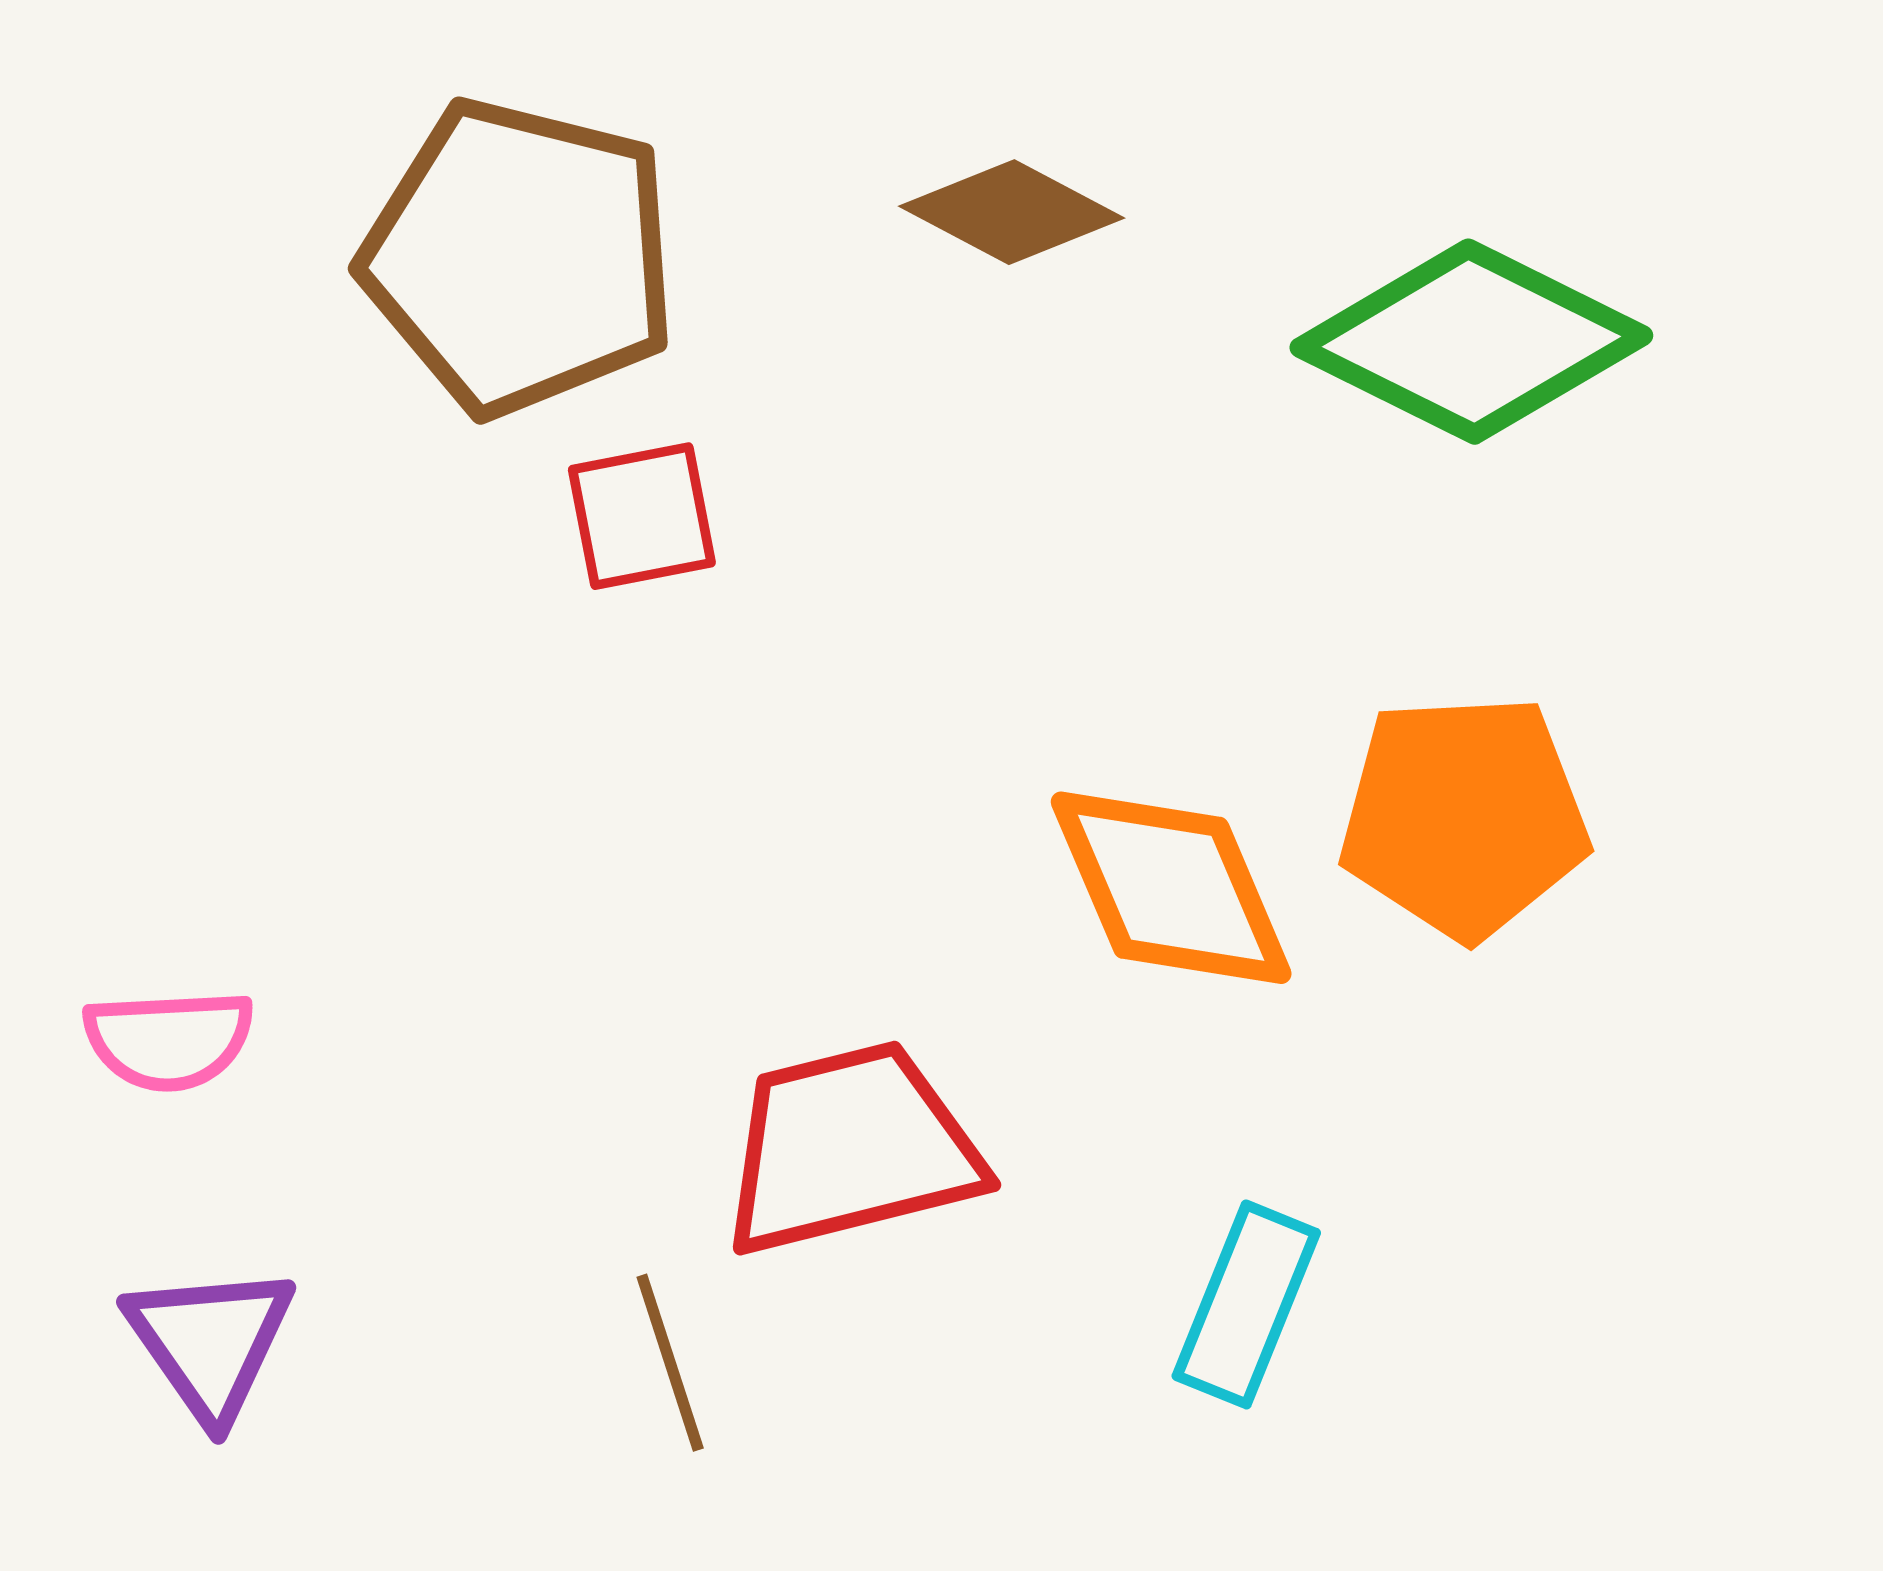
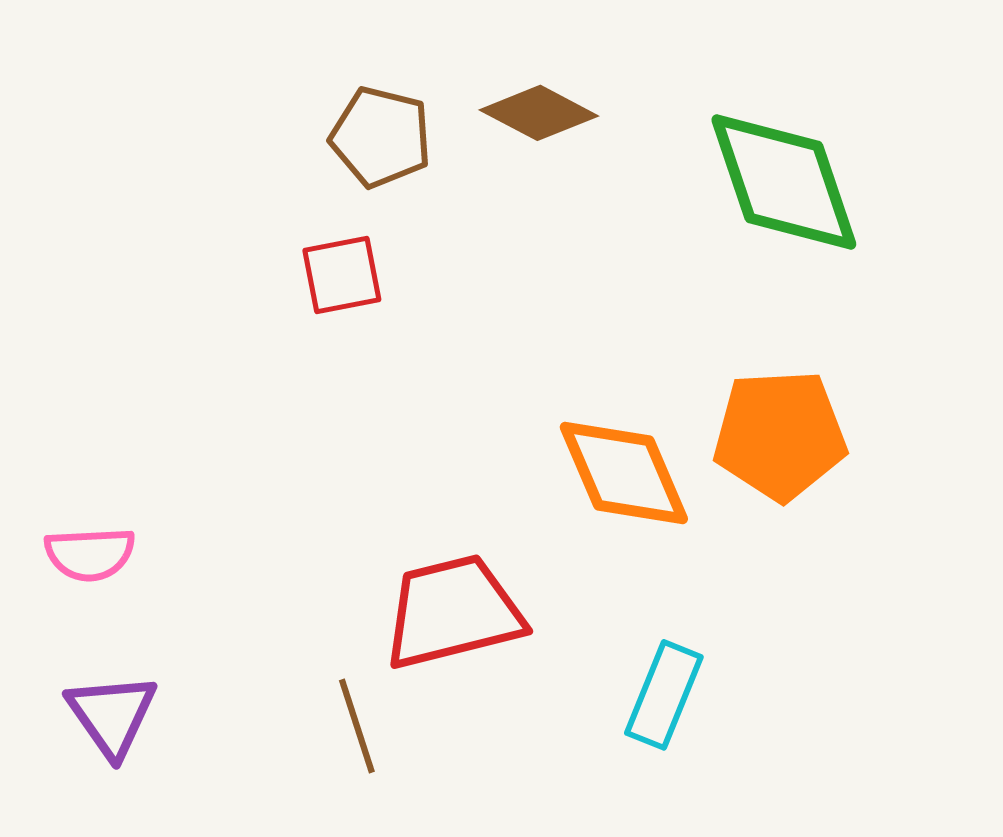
brown pentagon: (520, 257) -> (381, 137), moved, size x0.6
green diamond: (1471, 342) -> (784, 182), turned 45

